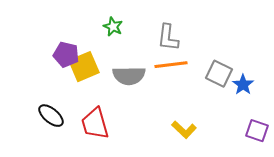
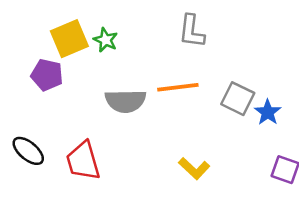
gray L-shape: (168, 38) -> (192, 31), moved
yellow square: (84, 67) -> (69, 39), moved

